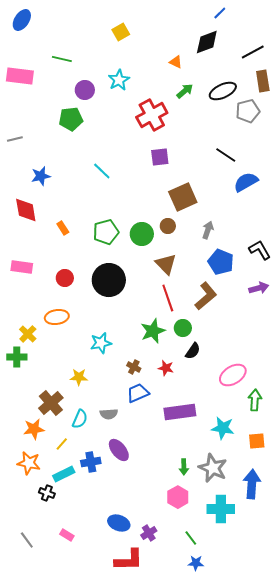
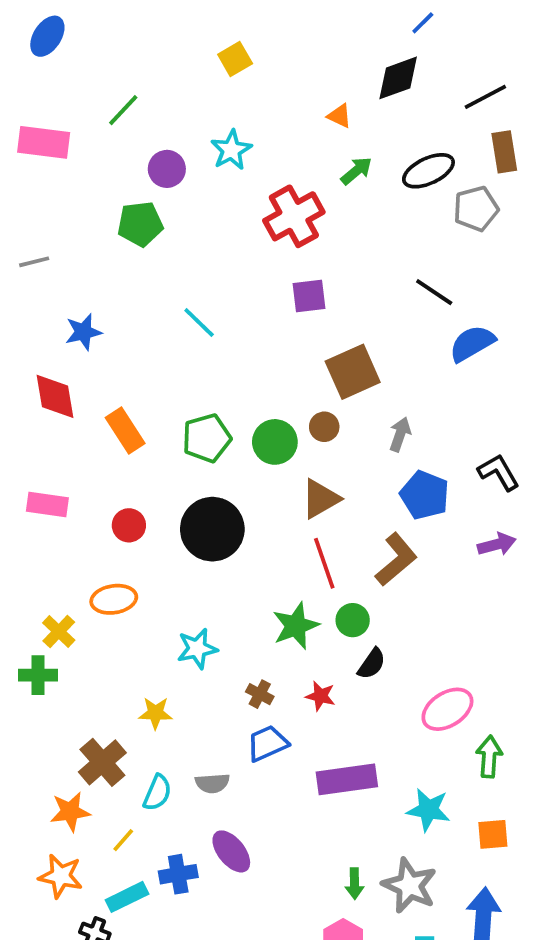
green line: (62, 59) -> (123, 110), turned -60
orange rectangle: (63, 228) -> (125, 431), size x1.6
brown triangle: (166, 264) -> (320, 499), turned 45

